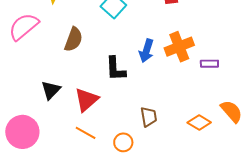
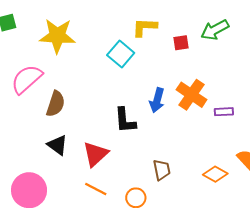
brown semicircle: (74, 39) -> (56, 104), moved
orange cross: (179, 47) -> (192, 95), turned -32
black triangle: (51, 90) -> (57, 145), turned -35

